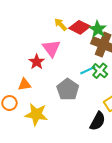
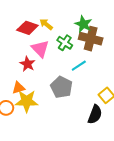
red diamond: (80, 27) -> (27, 28), moved
green cross: (100, 71) -> (65, 43), moved
yellow star: (36, 114) -> (27, 101), moved

